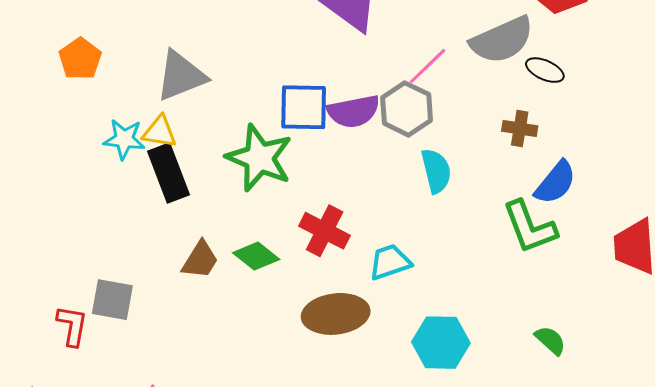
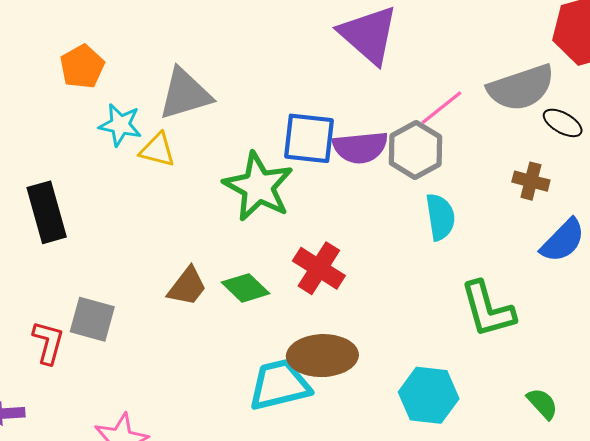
cyan star: (124, 139) -> (120, 125), moved
black rectangle: (169, 173) -> (47, 212), moved
green L-shape: (530, 227) -> (488, 309), moved
cyan trapezoid: (390, 262) -> (279, 385), moved, size x1.4

